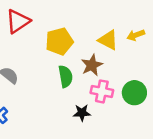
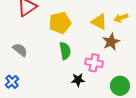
brown star: (92, 65) -> (111, 42), moved
green circle: (134, 93) -> (120, 86), moved

